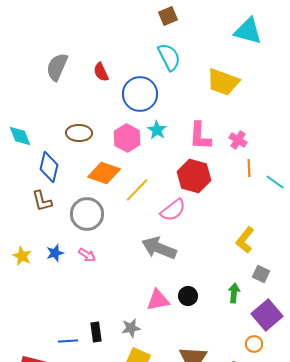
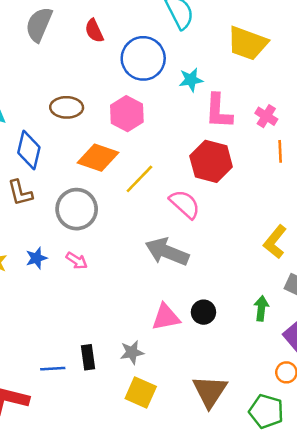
cyan star: (157, 130) -> (191, 80), moved, turned 30
pink semicircle: (173, 210) -> (185, 204), turned -100

